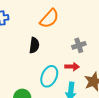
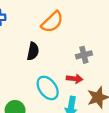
cyan ellipse: (49, 76) -> (48, 88), turned -65

